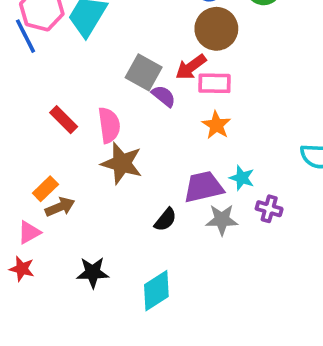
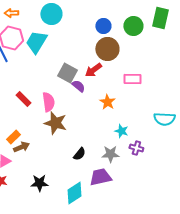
pink rectangle: (215, 83) -> (132, 79), moved
purple trapezoid: (204, 187) -> (100, 177), moved

